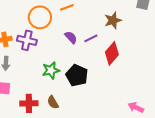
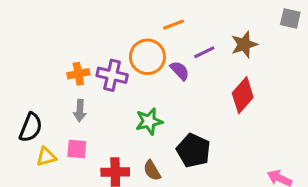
orange circle: (40, 17) -> (147, 57), moved
purple line: (91, 38) -> (204, 52), moved
black pentagon: (77, 75) -> (194, 151), moved

